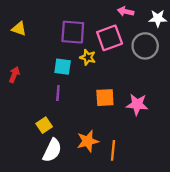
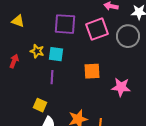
yellow star: (88, 57) -> (37, 51), moved
orange square: (105, 98) -> (92, 71), moved
yellow square: (44, 125) -> (40, 105), turned -32

